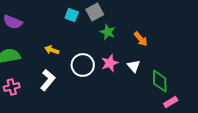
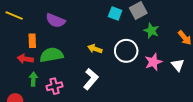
white circle: (83, 65) -> (126, 51), moved

